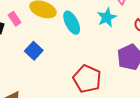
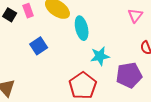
cyan star: (107, 17) -> (100, 56), moved

